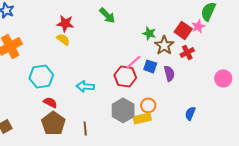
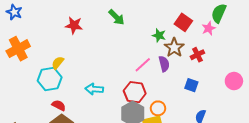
red square: (183, 30) -> (183, 22), moved
yellow semicircle: (63, 39) -> (58, 63), moved, turned -88
blue square: (150, 66) -> (191, 85), moved
purple semicircle: (169, 73) -> (164, 64), moved
red hexagon: (125, 76) -> (135, 92), moved

